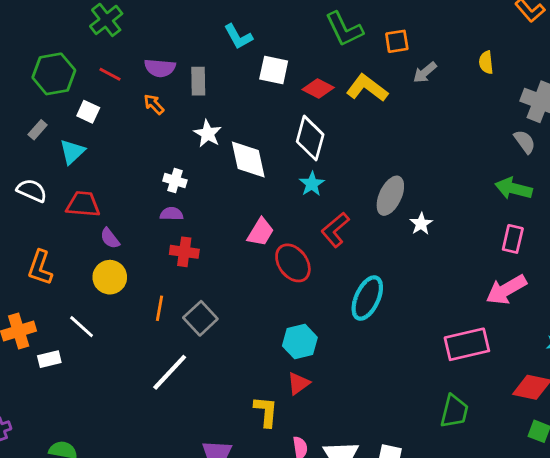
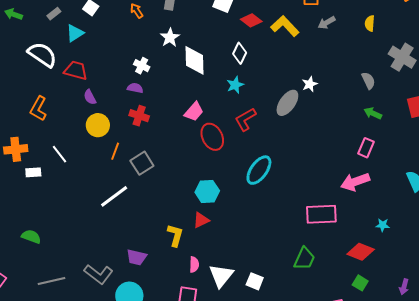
white diamond: (310, 138) -> (240, 53), size x0.7
gray semicircle: (525, 142) -> (368, 81), moved
green arrow: (514, 189) -> (373, 113), size x0.7
white semicircle: (32, 191) -> (42, 55), size x1.4
white star: (421, 224) -> (310, 84), moved
yellow circle: (110, 277) -> (98, 125), moved

